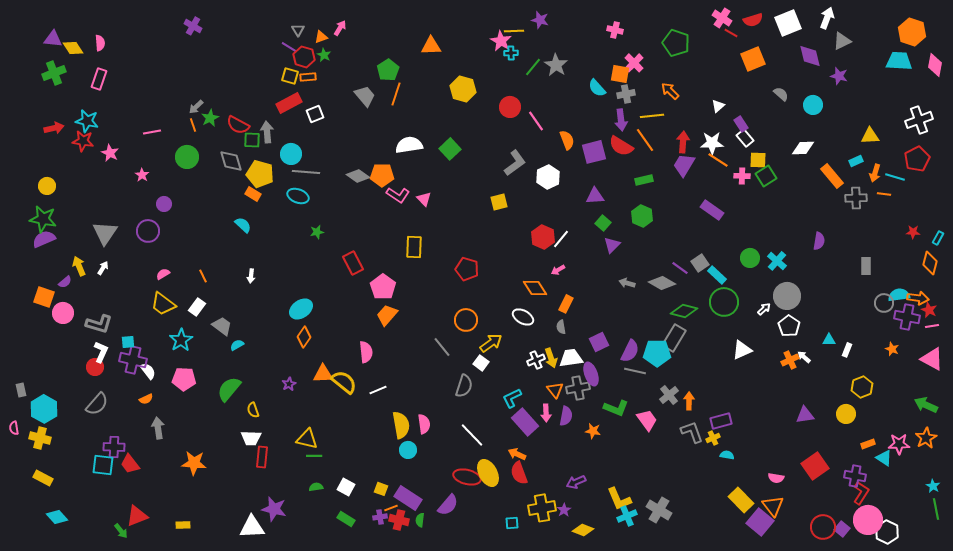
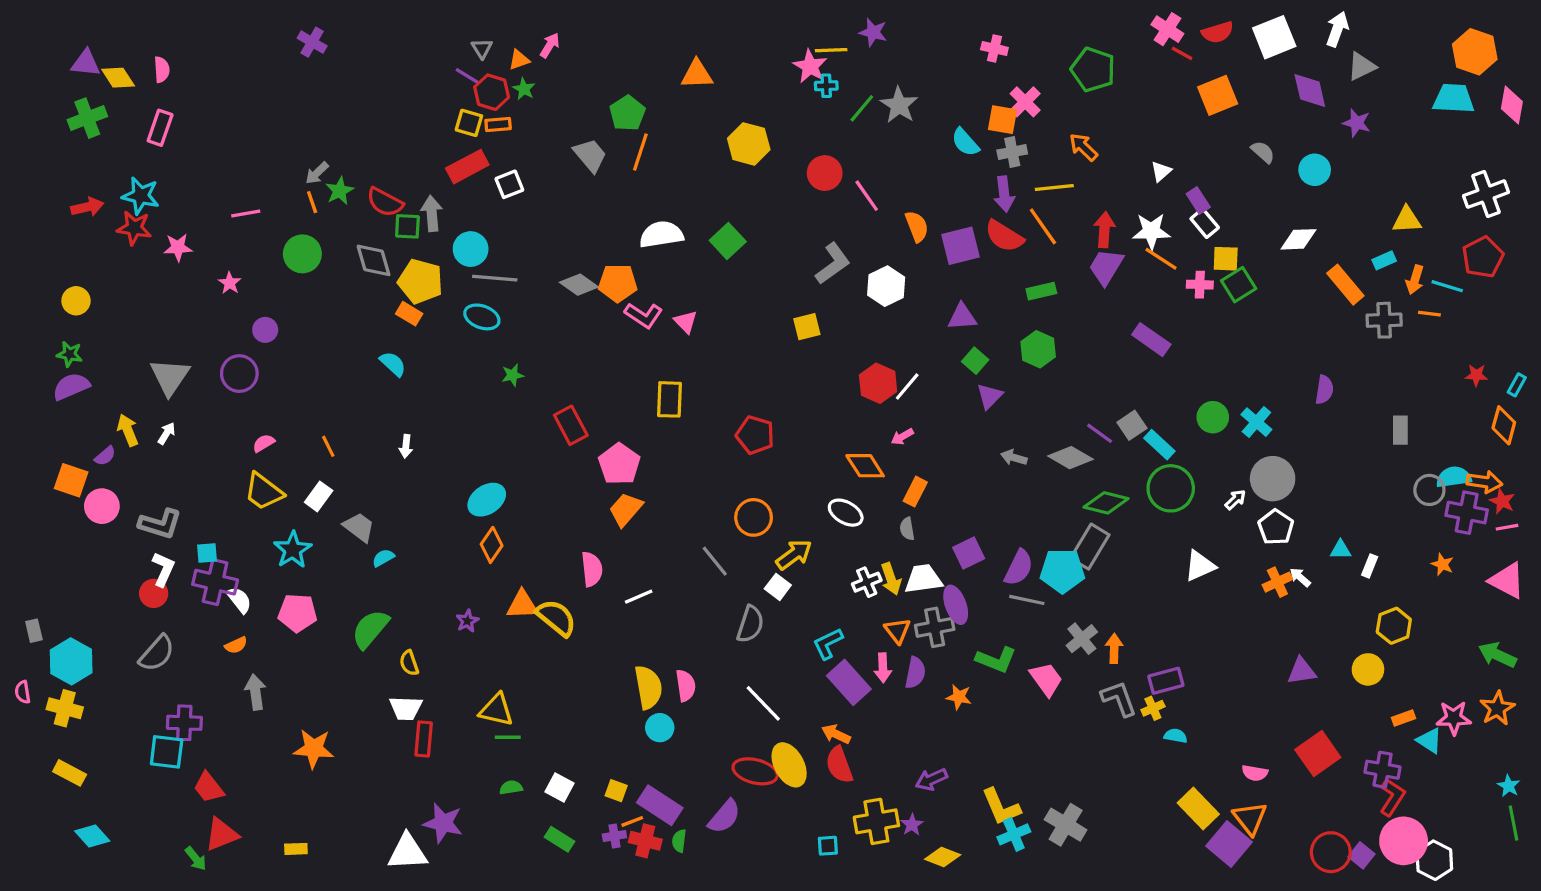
pink star: (110, 153) -> (178, 247), turned -30
green star: (43, 219) -> (70, 354), size x0.6
white line: (378, 390) -> (639, 597), moved
red trapezoid: (130, 464) -> (209, 787), moved

